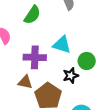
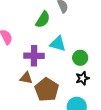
green semicircle: (32, 15) -> (43, 20), moved
black star: (71, 76) -> (82, 78), moved

